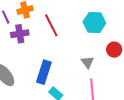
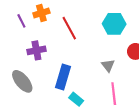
purple cross: (20, 34) -> (36, 50), moved

